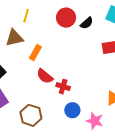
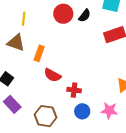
brown triangle: (14, 38) -> (16, 43), turned 42
red cross: (63, 87) -> (74, 90), moved
blue circle: (72, 110) -> (82, 111), moved

